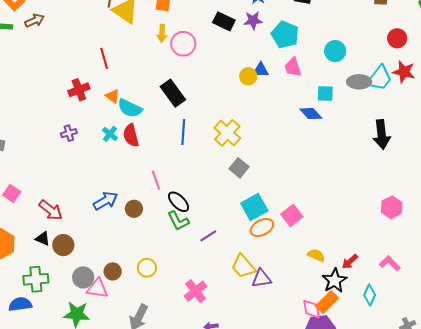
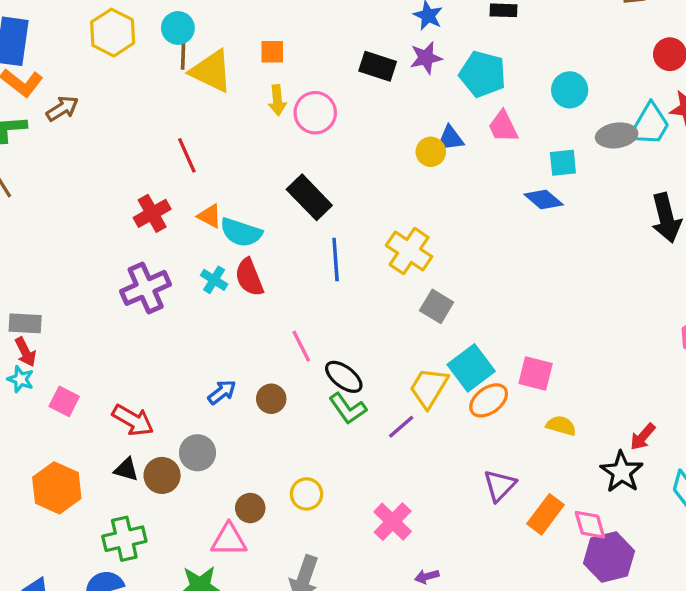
purple cross: (69, 133) -> (146, 288), size x1.8
blue arrow: (105, 201) -> (222, 392), size x0.7
pink square: (292, 216) -> (536, 374), turned -30
yellow semicircle: (316, 255) -> (561, 426), moved
yellow trapezoid: (243, 266) -> (429, 388), moved, turned 80
gray circle: (83, 277) -> (198, 453), moved
purple triangle: (261, 279) -> (500, 486), turned -30
orange rectangle: (327, 302) -> (545, 514), moved

